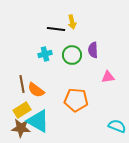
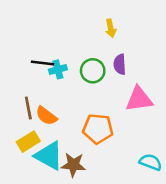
yellow arrow: (72, 22) -> (111, 28), moved
black line: (56, 29) -> (42, 63), moved
pink triangle: (108, 77) -> (139, 99), size x1.6
brown star: (21, 128) -> (73, 165), moved

